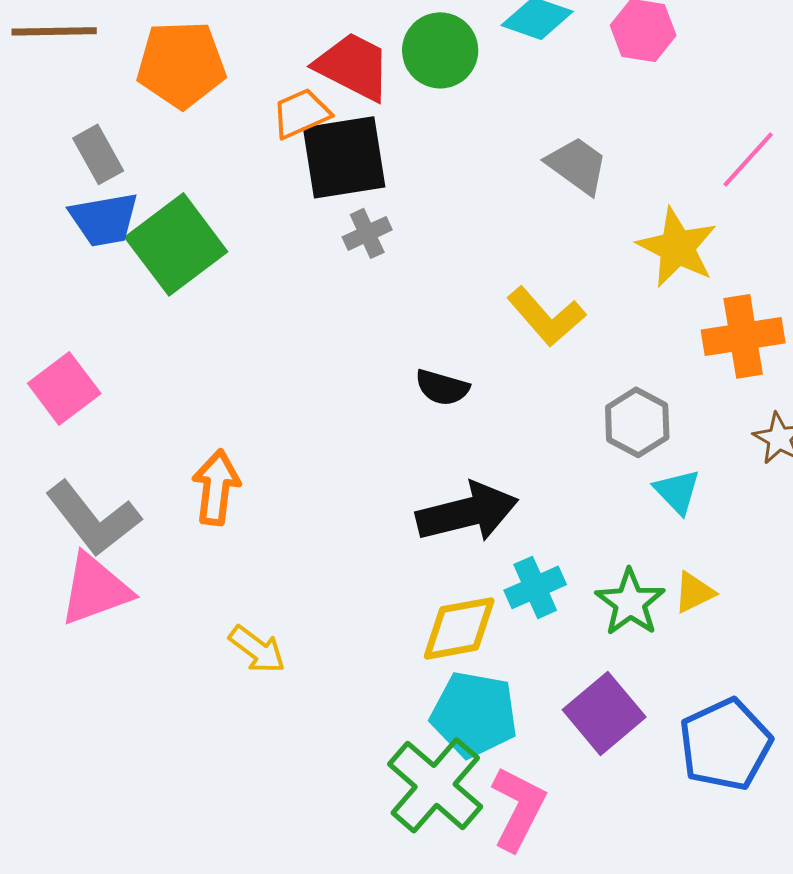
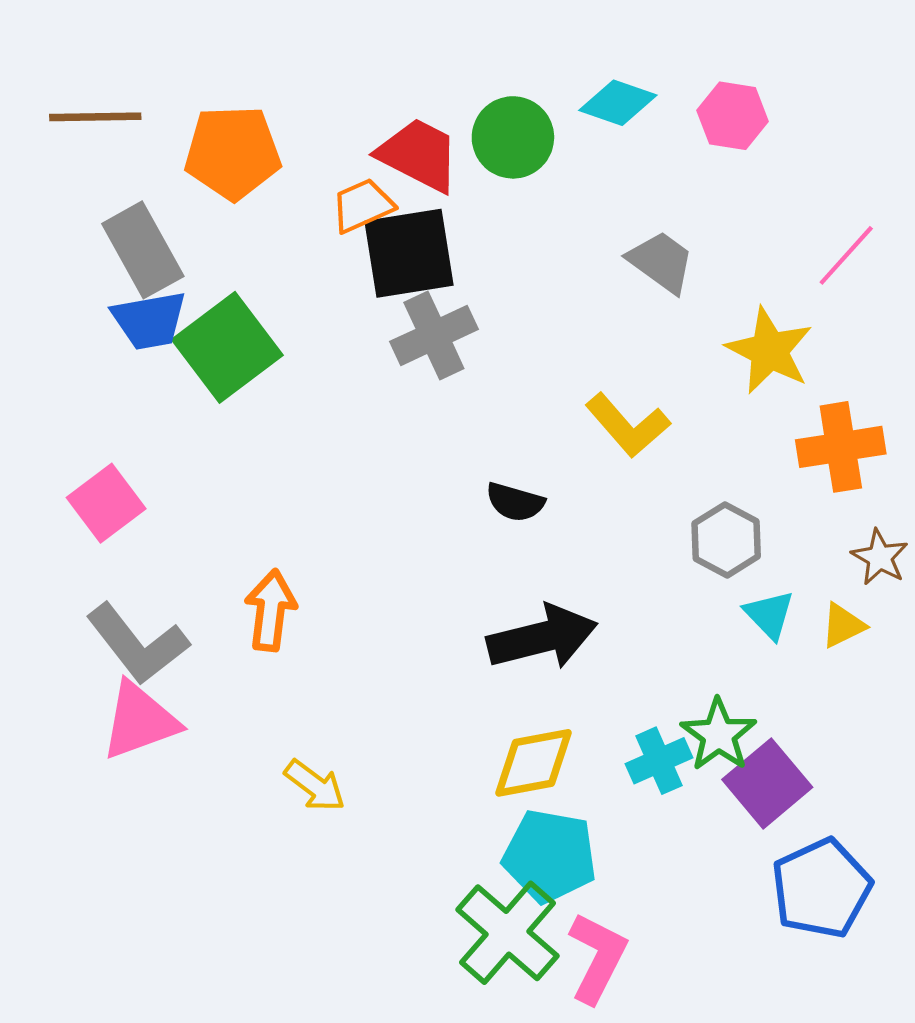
gray rectangle: (98, 154) -> (143, 250), size x1.5
gray cross: (367, 233) -> (434, 335), size x1.6
cyan cross: (535, 587) -> (659, 761), moved
yellow triangle: (694, 592) -> (843, 625), moved
purple square: (604, 713) -> (767, 783), moved

